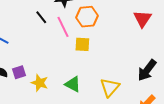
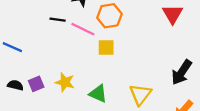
black line: (41, 17) -> (58, 20), turned -40
pink line: (63, 27) -> (83, 29), turned -35
yellow star: (40, 83) -> (65, 82), moved

